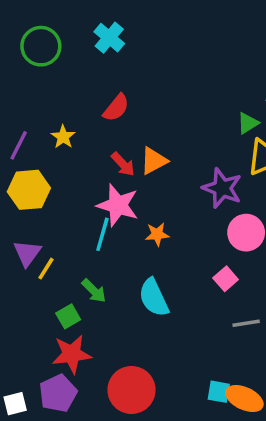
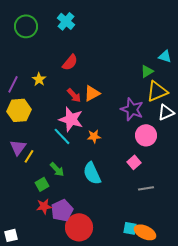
cyan line: (102, 234) -> (62, 136), turned -60
red star: (72, 354) -> (44, 206), size x0.7
purple pentagon: (58, 393) -> (62, 210), moved

